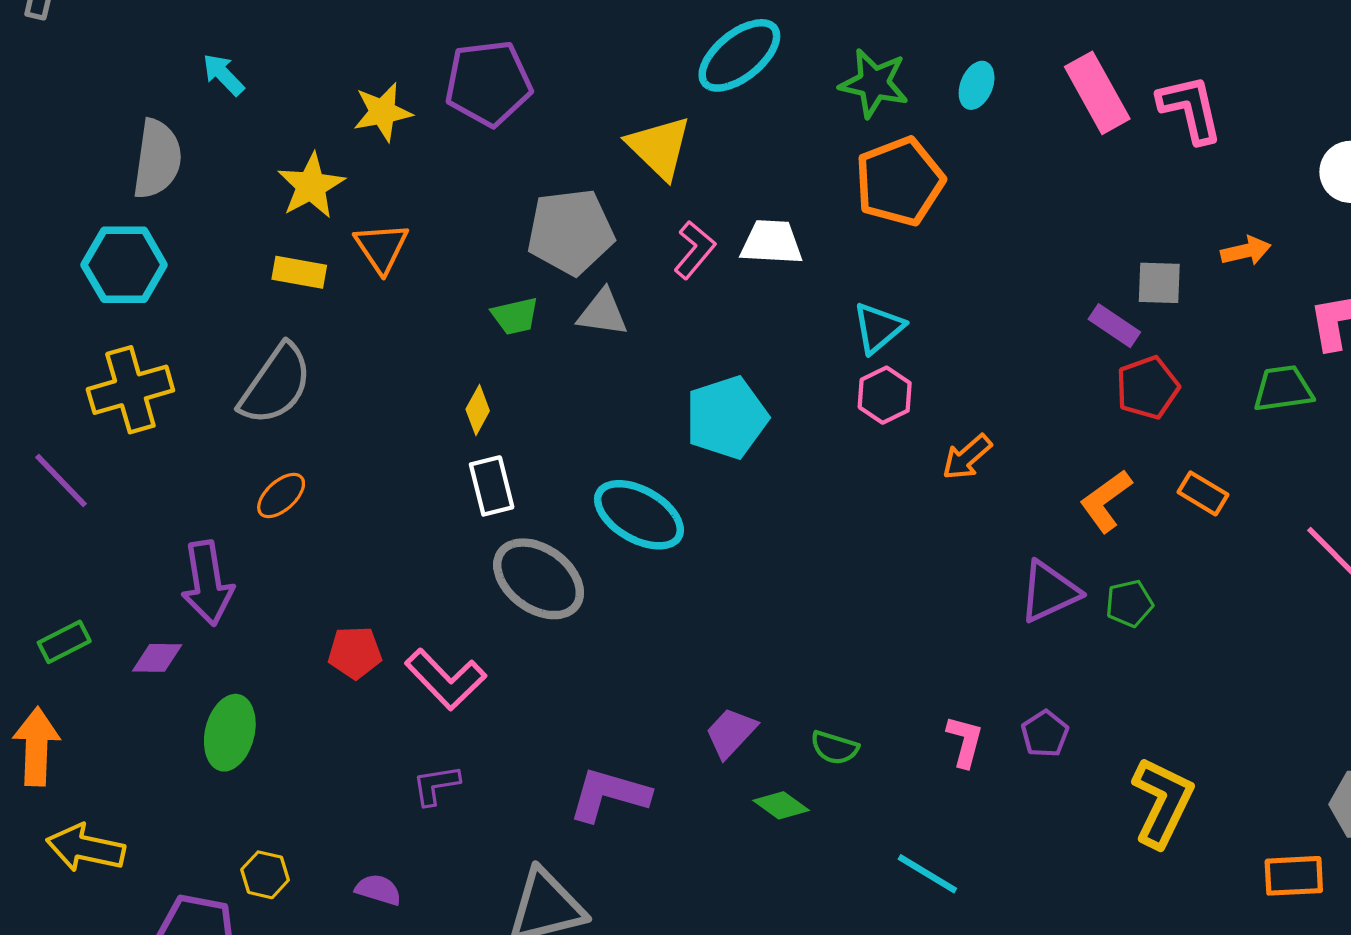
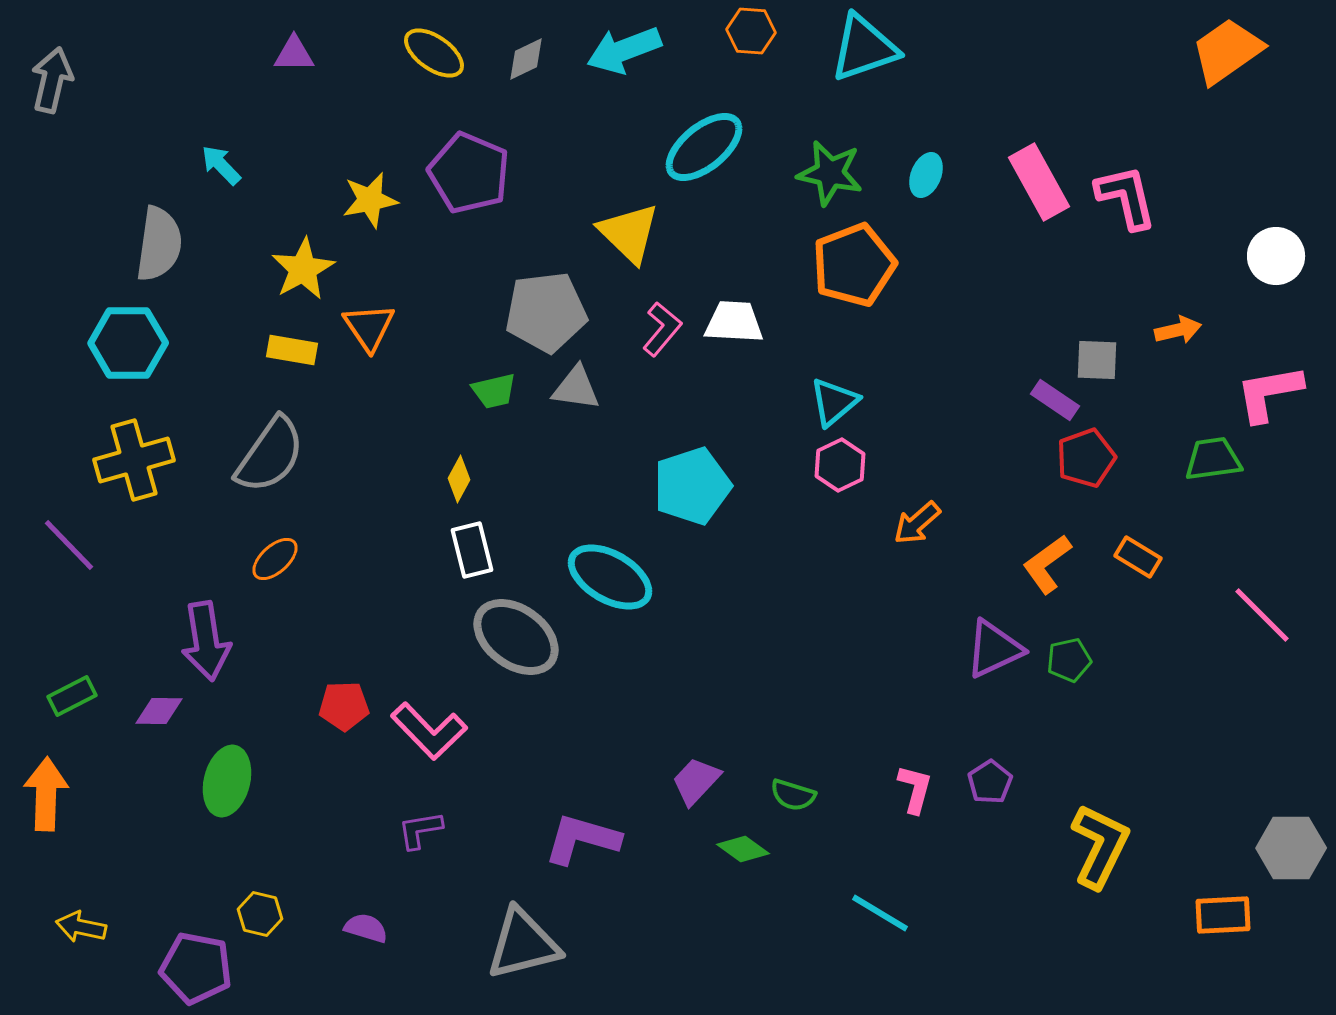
purple pentagon: (488, 83) -> (469, 173), turned 30
yellow arrow: (86, 848) -> (81, 927), moved, size x0.7

